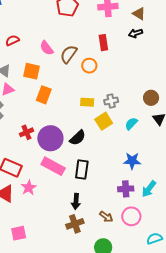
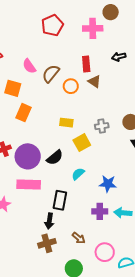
brown triangle: (139, 14) -> (94, 81), moved
gray cross: (111, 101) -> (102, 126), moved
cyan semicircle: (131, 124) -> (78, 174), moved
pink rectangle: (53, 166) -> (29, 184), turned -30
black rectangle: (82, 169) -> (60, 200), moved
cyan arrow: (149, 189) -> (123, 213), turned 54
pink circle: (131, 216) -> (105, 252), moved

